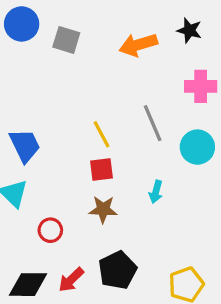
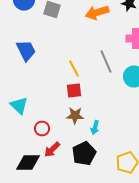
blue trapezoid: (25, 145) -> (26, 50), moved
cyan arrow: (156, 192) -> (95, 128), moved
red arrow: (71, 280) -> (52, 150), moved

